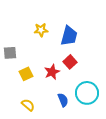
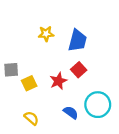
gray square: (10, 53) -> (11, 70), moved
blue semicircle: (63, 100) -> (71, 112), turned -32

